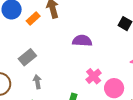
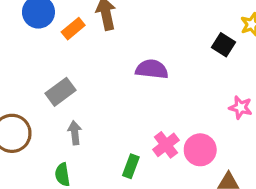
pink cross: (94, 76) -> (166, 145), moved

